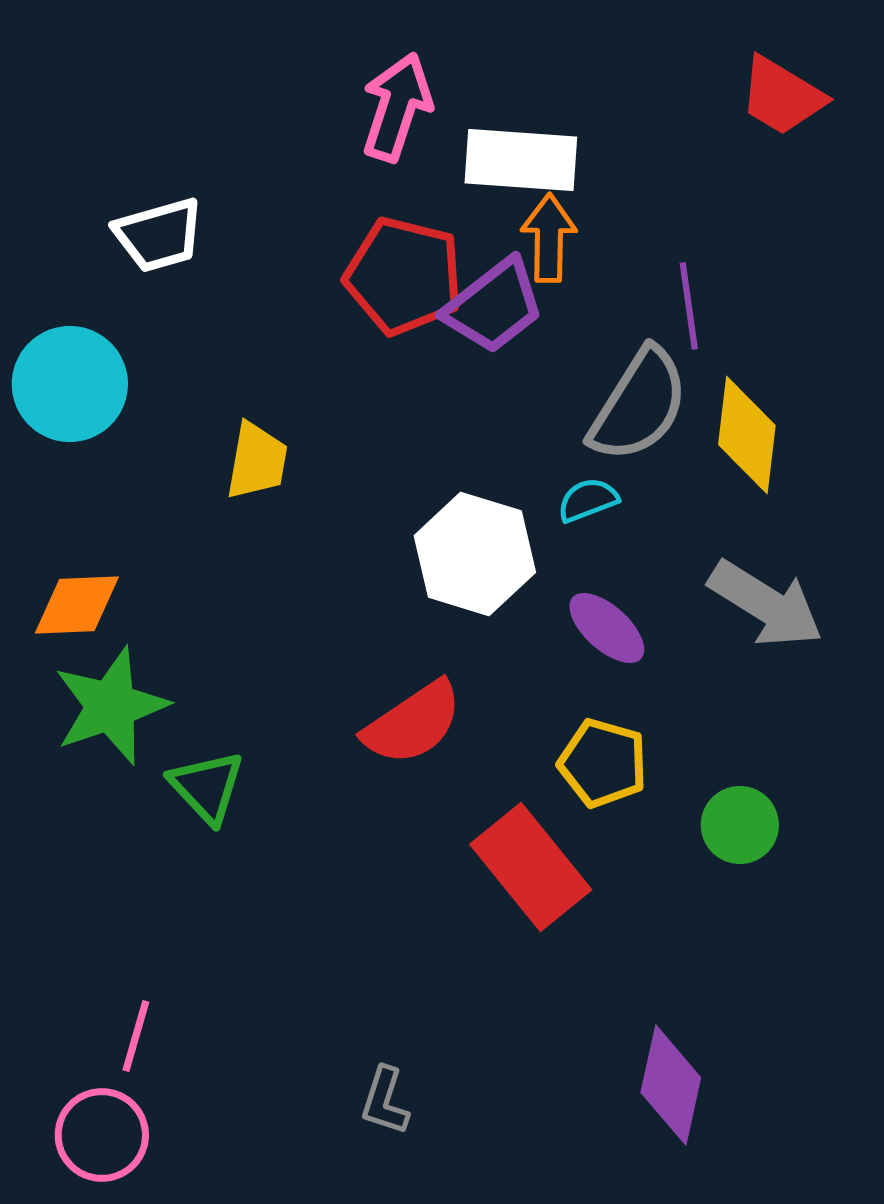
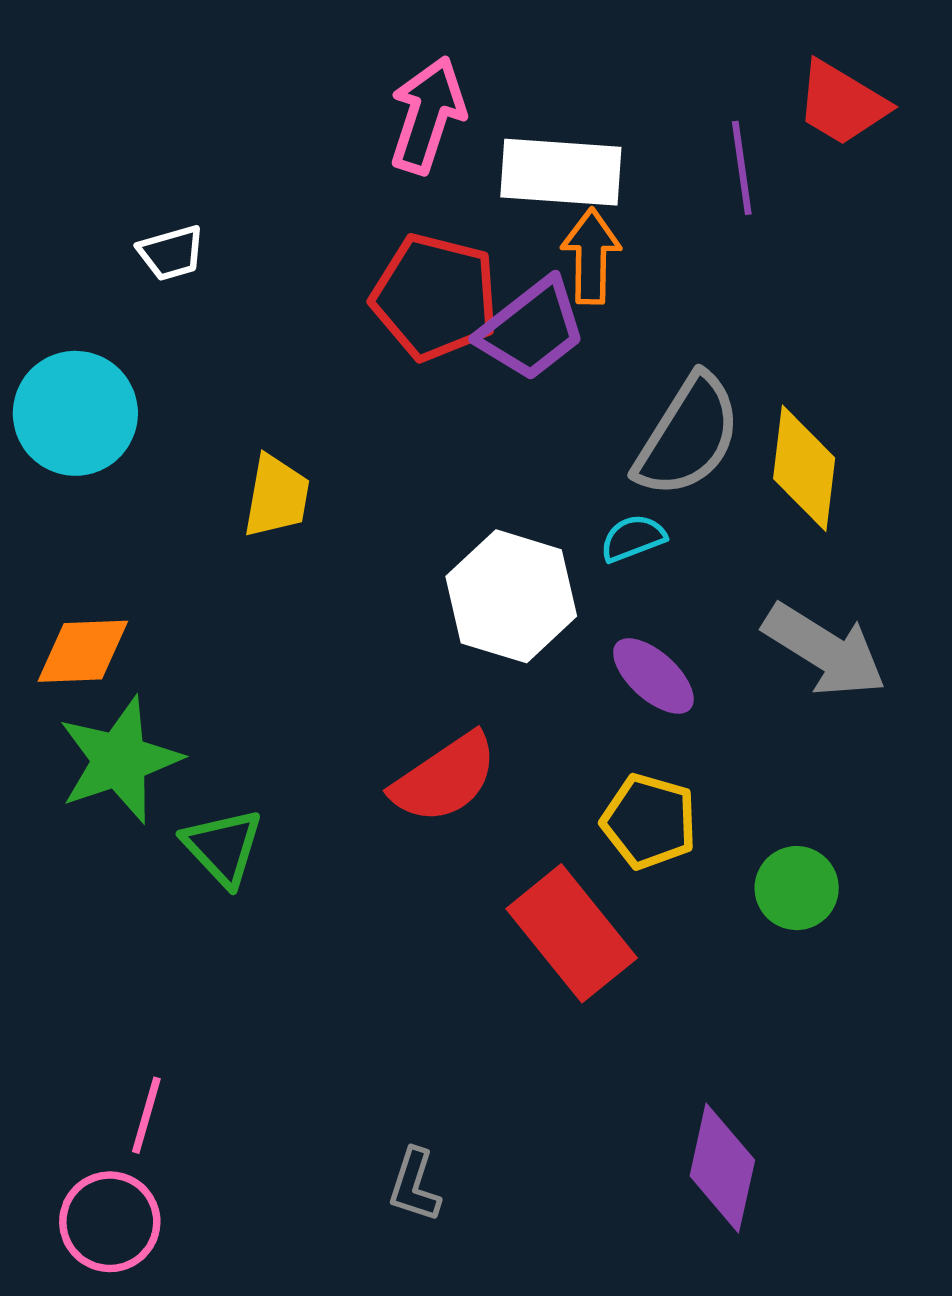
white trapezoid: (159, 235) -> (171, 253), size x0.7
purple line: (689, 306) -> (742, 168), moved

